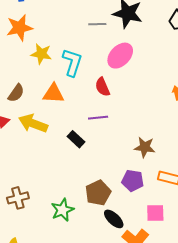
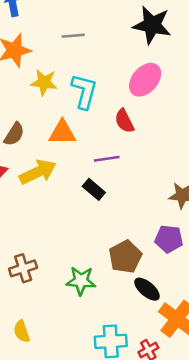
gray line: (97, 24) -> (73, 36), moved
purple line: (98, 118) -> (107, 159), moved
yellow arrow: (33, 123) -> (38, 172), turned 136
green star: (62, 210) -> (81, 281), turned 30

